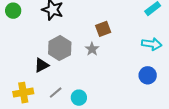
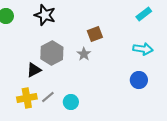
yellow cross: (23, 93) -> (27, 98), moved

